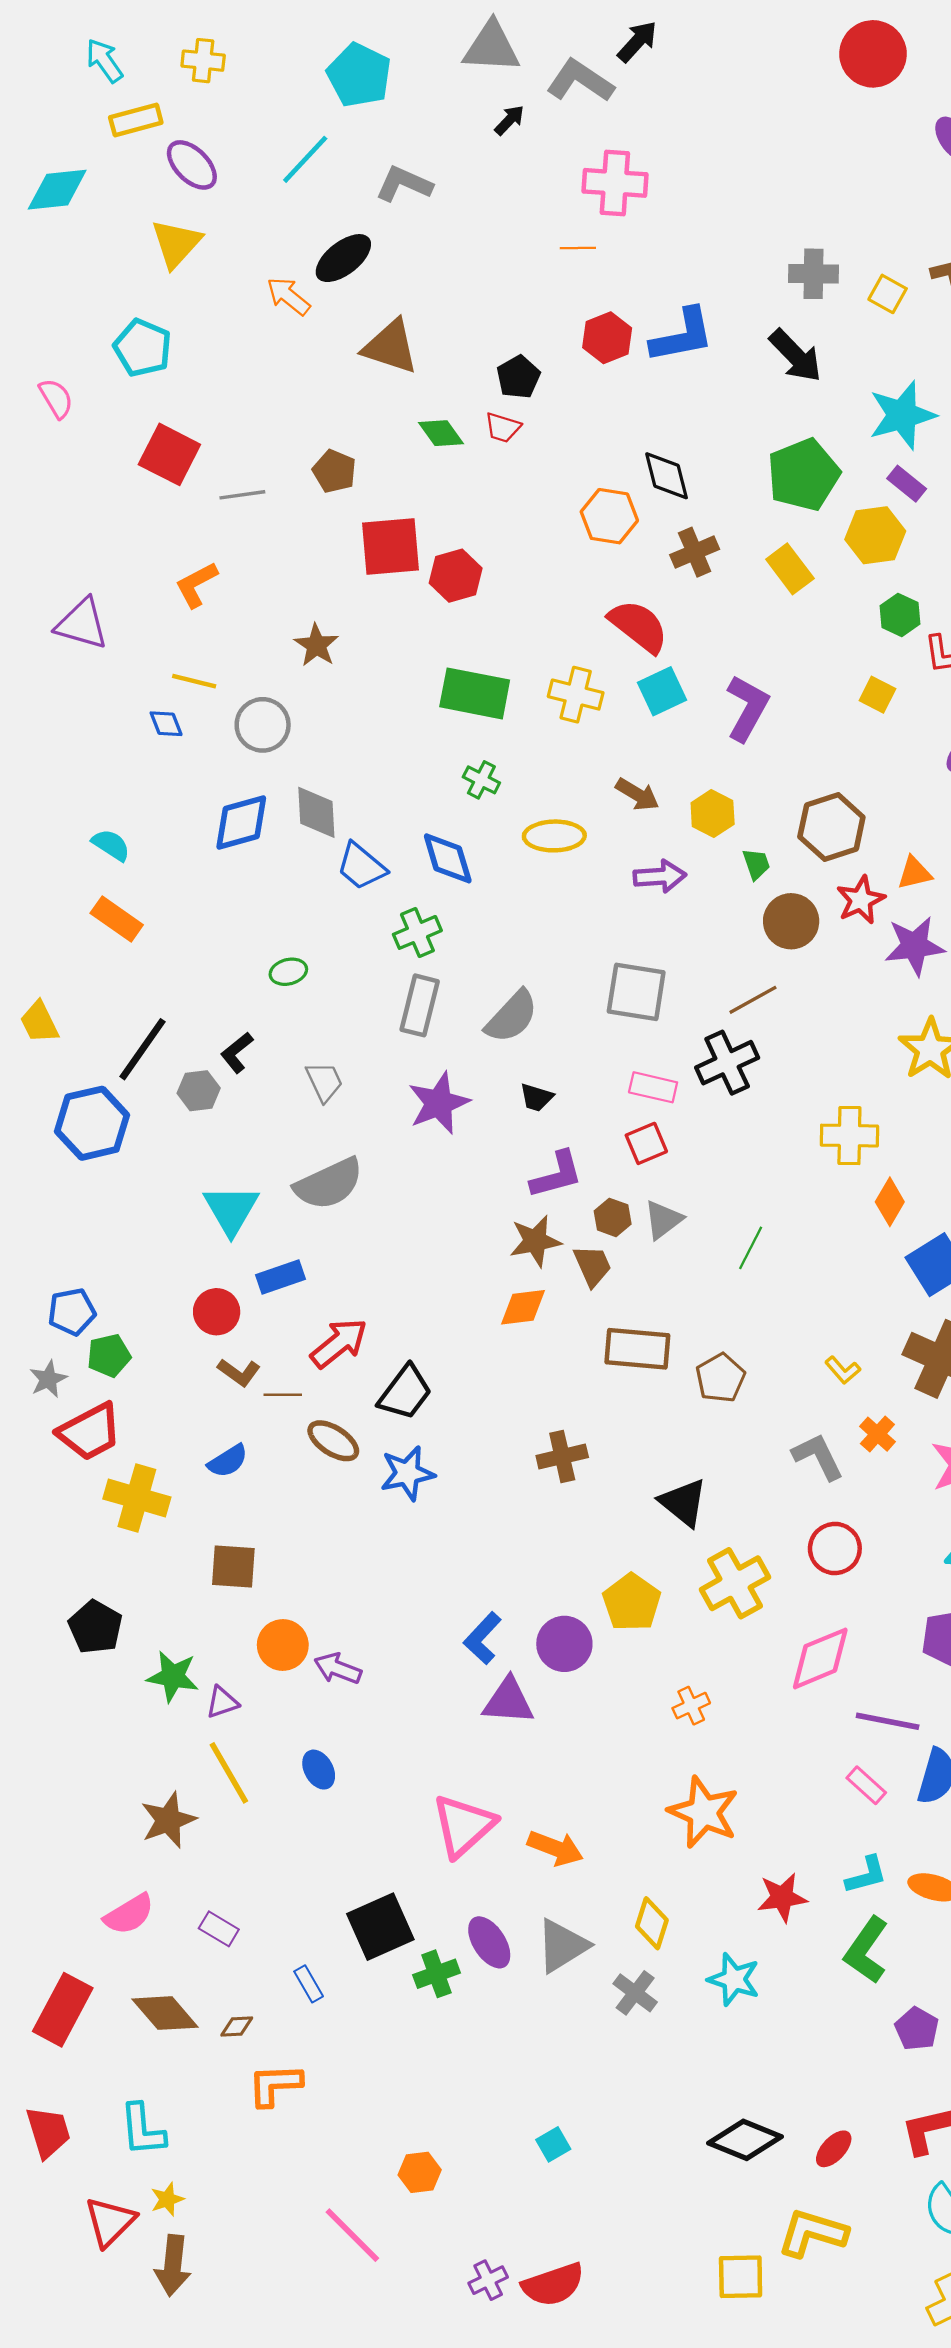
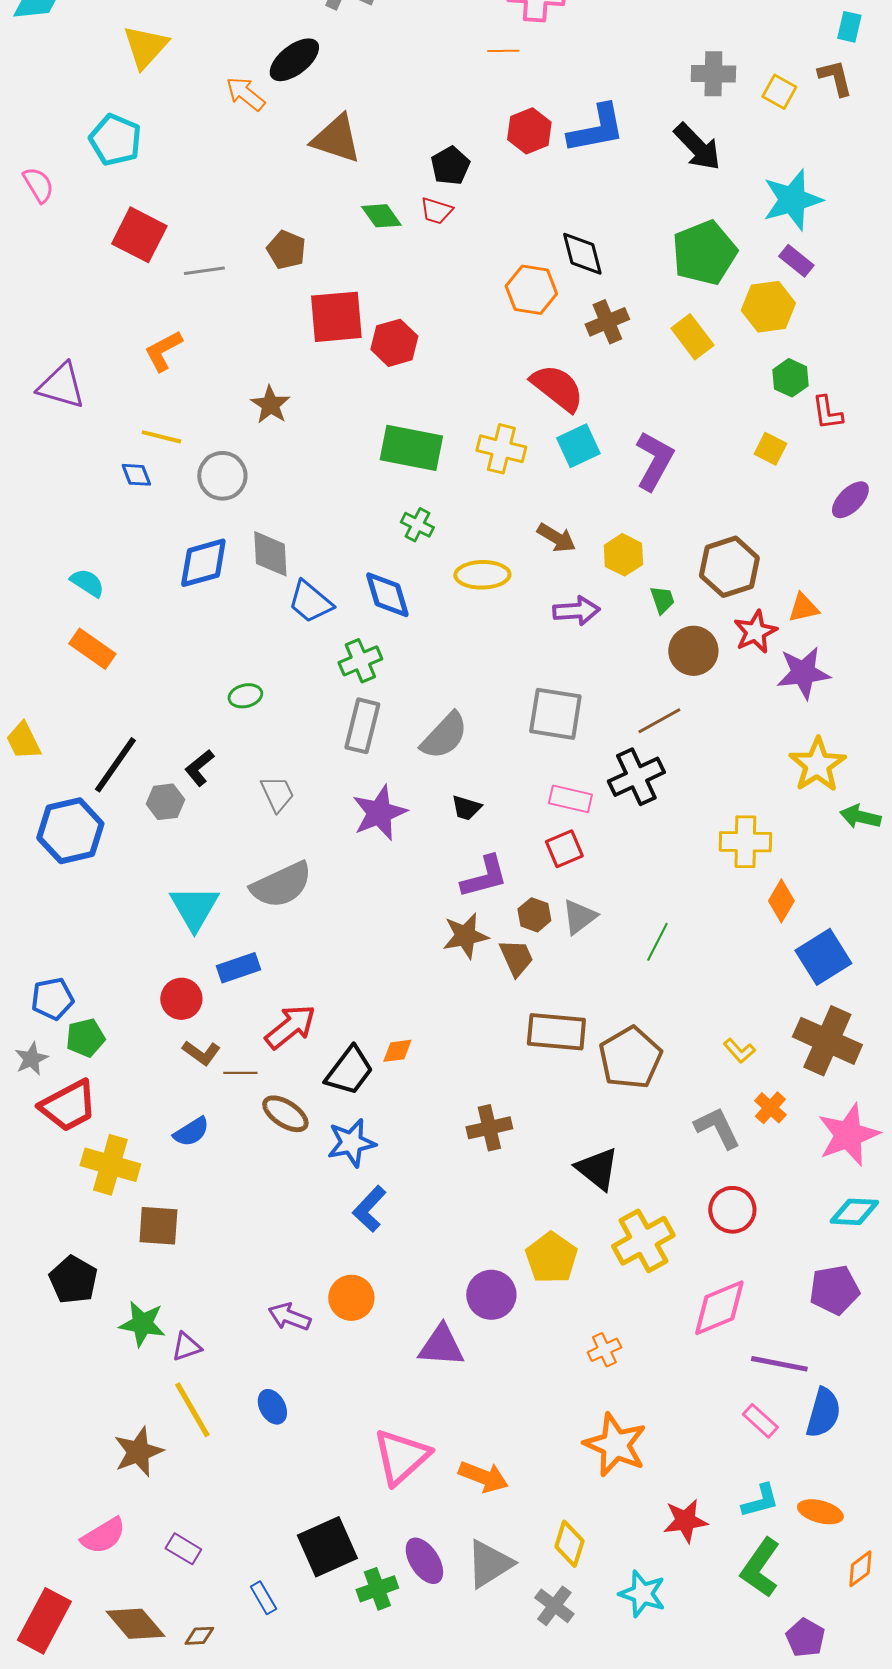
orange diamond: (523, 1307) -> (397, 1051), moved, size x0.7
brown pentagon: (720, 1378) -> (630, 1058), size x1.4
brown square: (233, 1566) -> (158, 1226), moved
blue L-shape: (483, 1638) -> (369, 1209), moved
orange circle: (283, 1645) -> (351, 1298), moved

